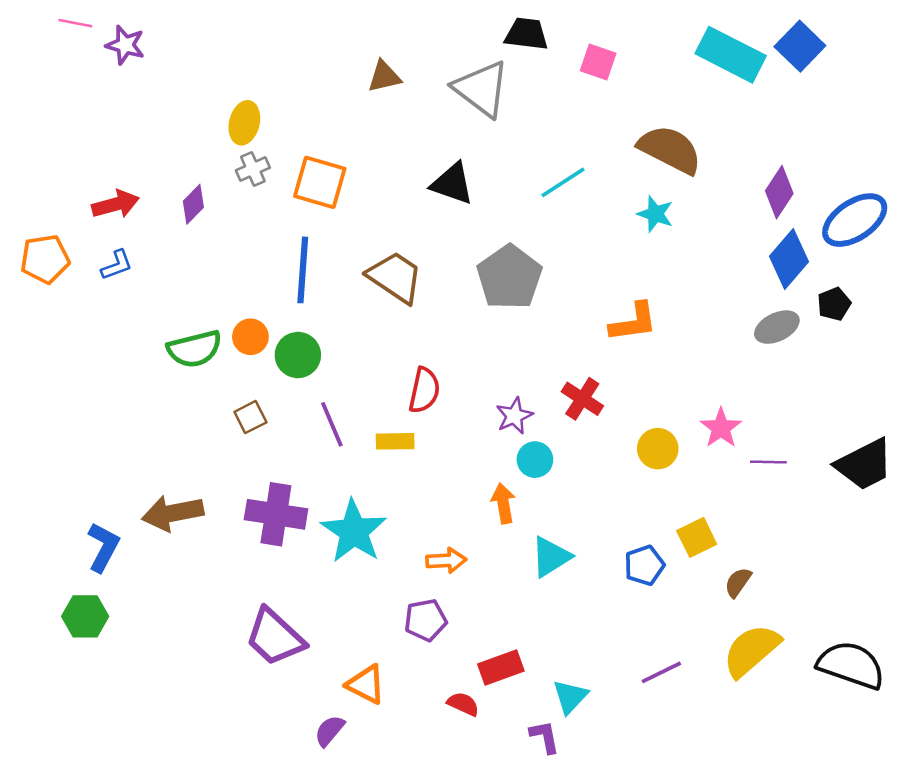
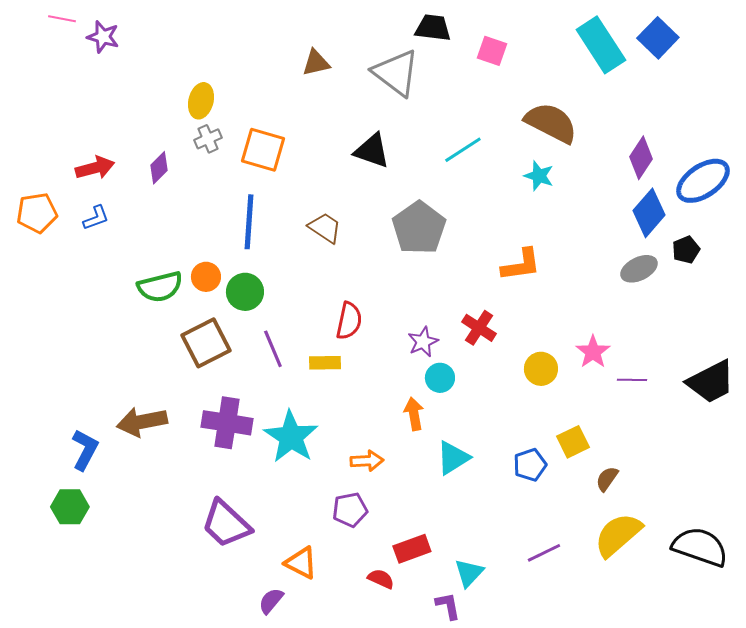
cyan rectangle: (731, 55) -> (601, 45), turned 30
brown trapezoid: (395, 277) -> (325, 228), size x0.7
brown square: (250, 417) -> (206, 343), size x1.8

